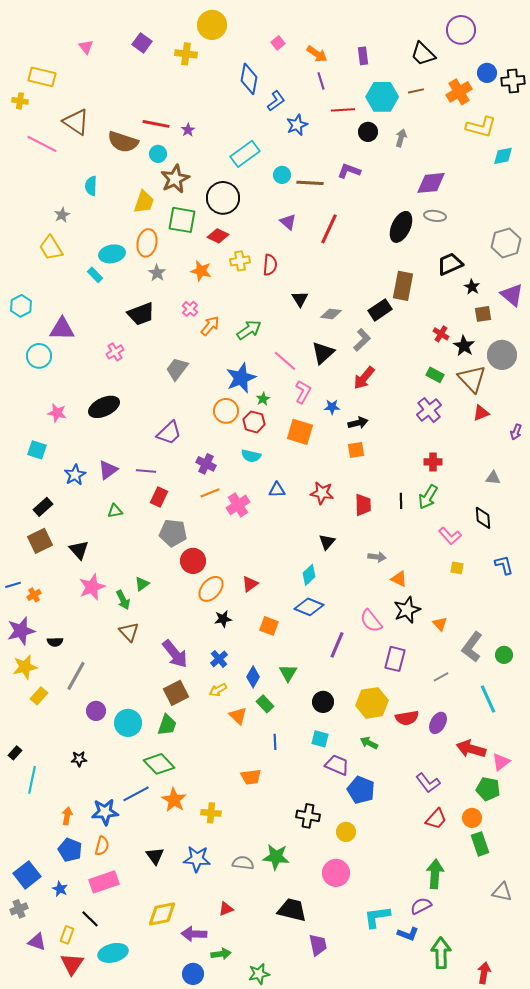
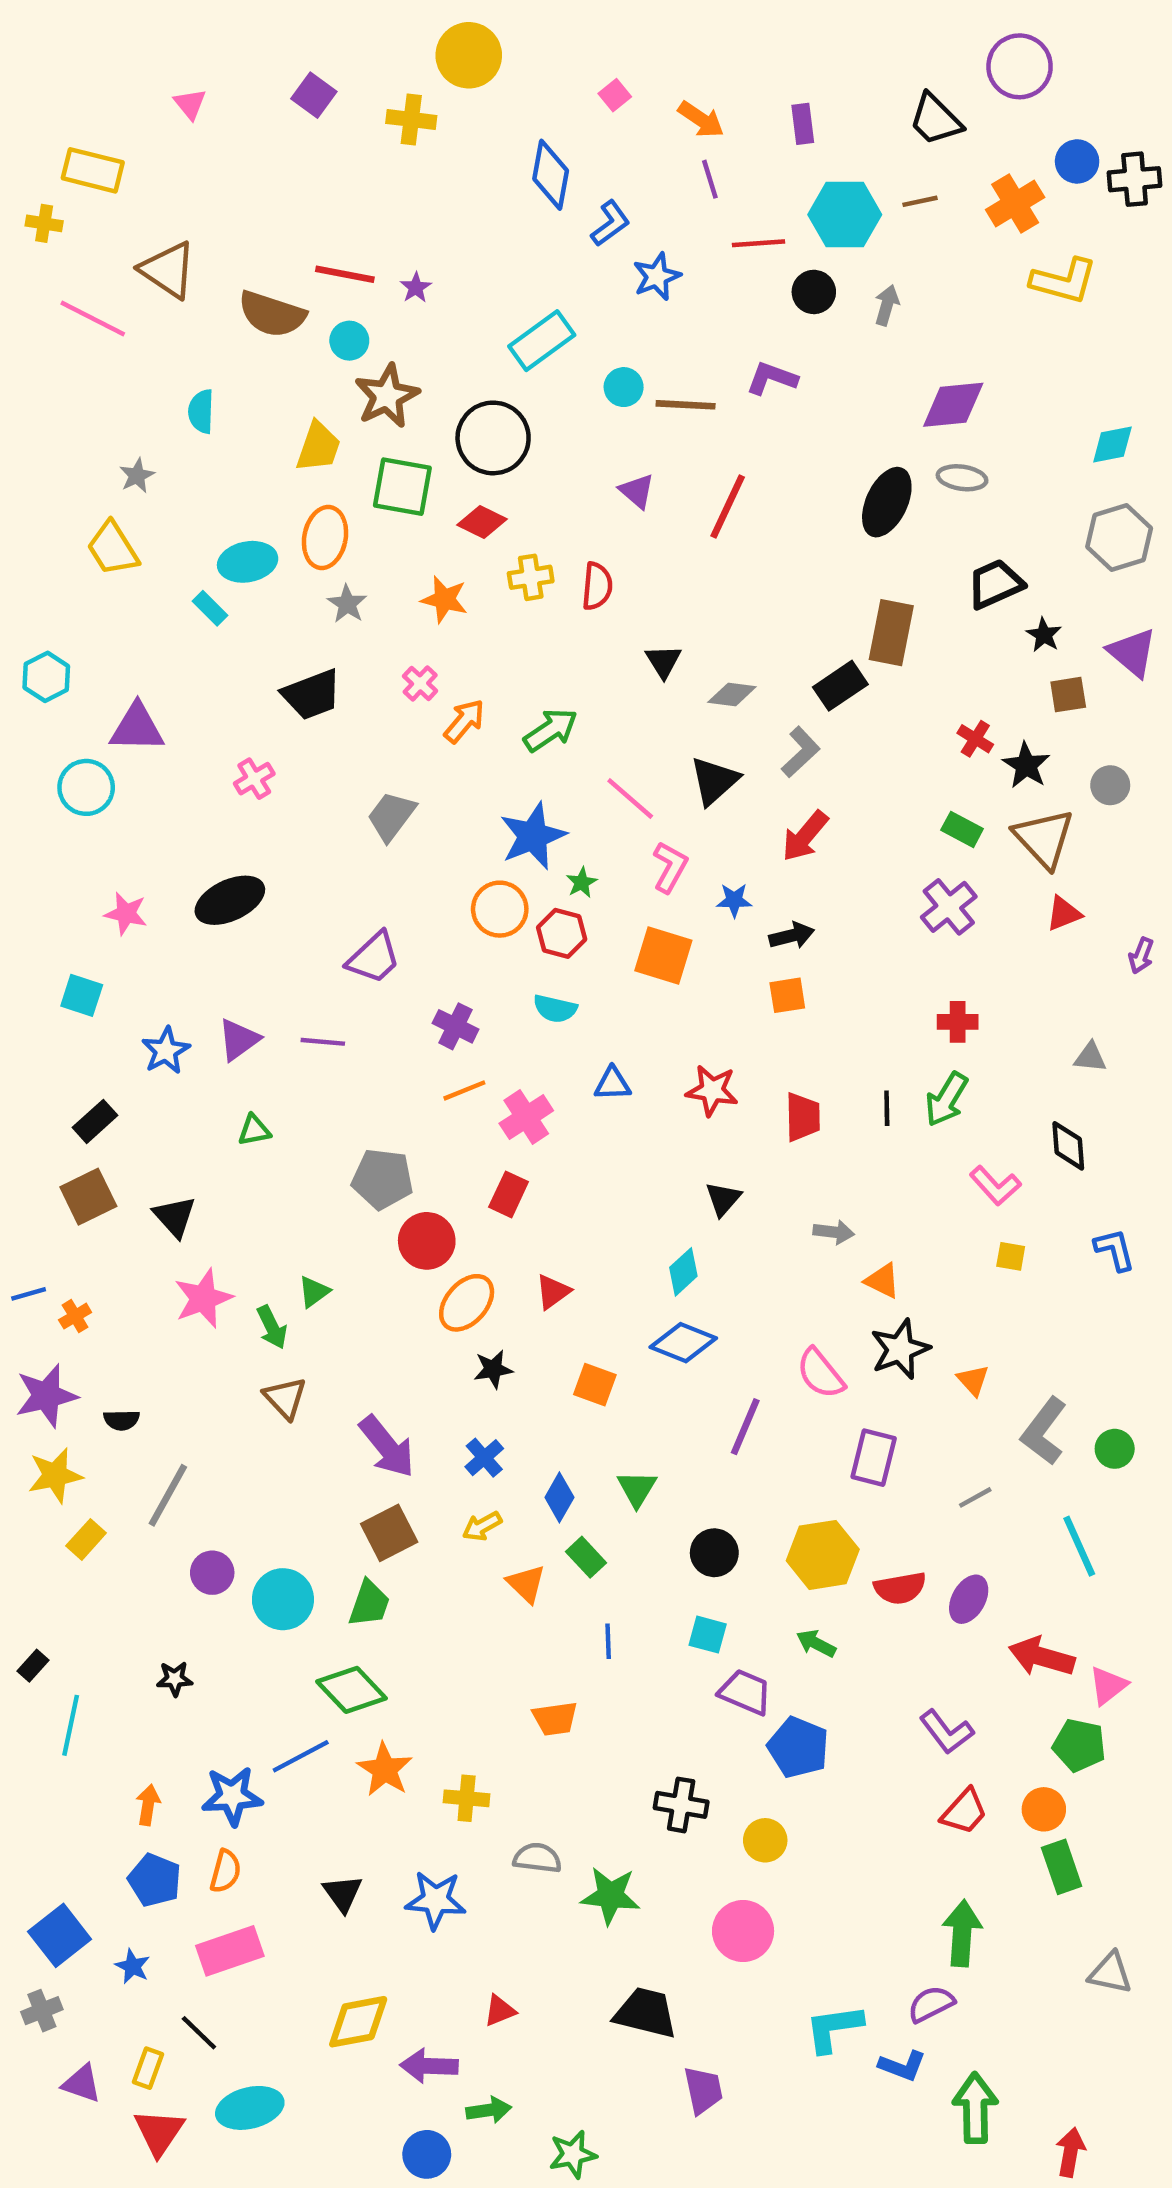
cyan diamond: (503, 156) -> (1112, 445), moved
gray circle: (502, 355) -> (1110, 785), size x0.6
red rectangle: (159, 497) -> (509, 1194), moved
gray semicircle: (243, 863) -> (537, 1858), moved

